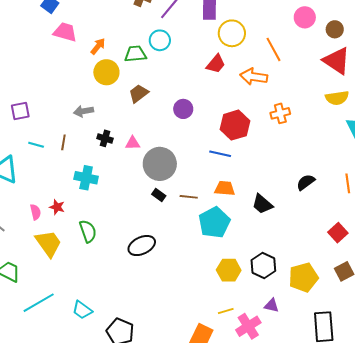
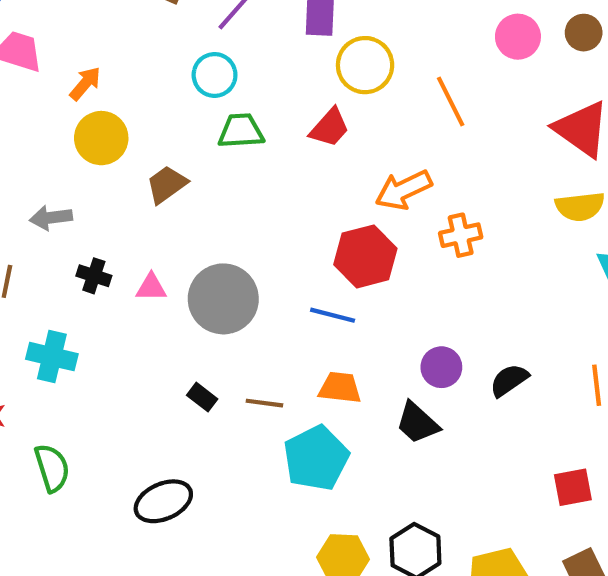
brown circle: (335, 29) -> (584, 33), moved
green trapezoid: (135, 54) -> (241, 131), moved
orange arrow: (254, 77) -> (403, 190), moved, turned -36
purple circle: (183, 109) -> (441, 367), moved
gray circle: (160, 164) -> (223, 299), moved
red square: (338, 233) -> (573, 487), turned 30

